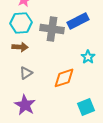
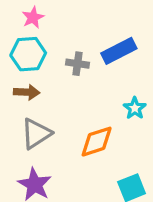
gray cross: (52, 29) -> (77, 64), size x0.6
gray triangle: (26, 73) -> (36, 134), size x1.5

